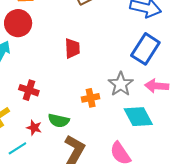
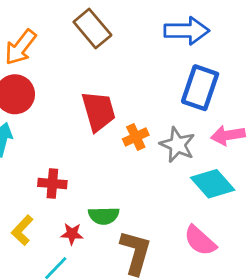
red trapezoid: (72, 48) -> (98, 111), size x1.4
orange cross: (91, 98) -> (136, 137), moved

